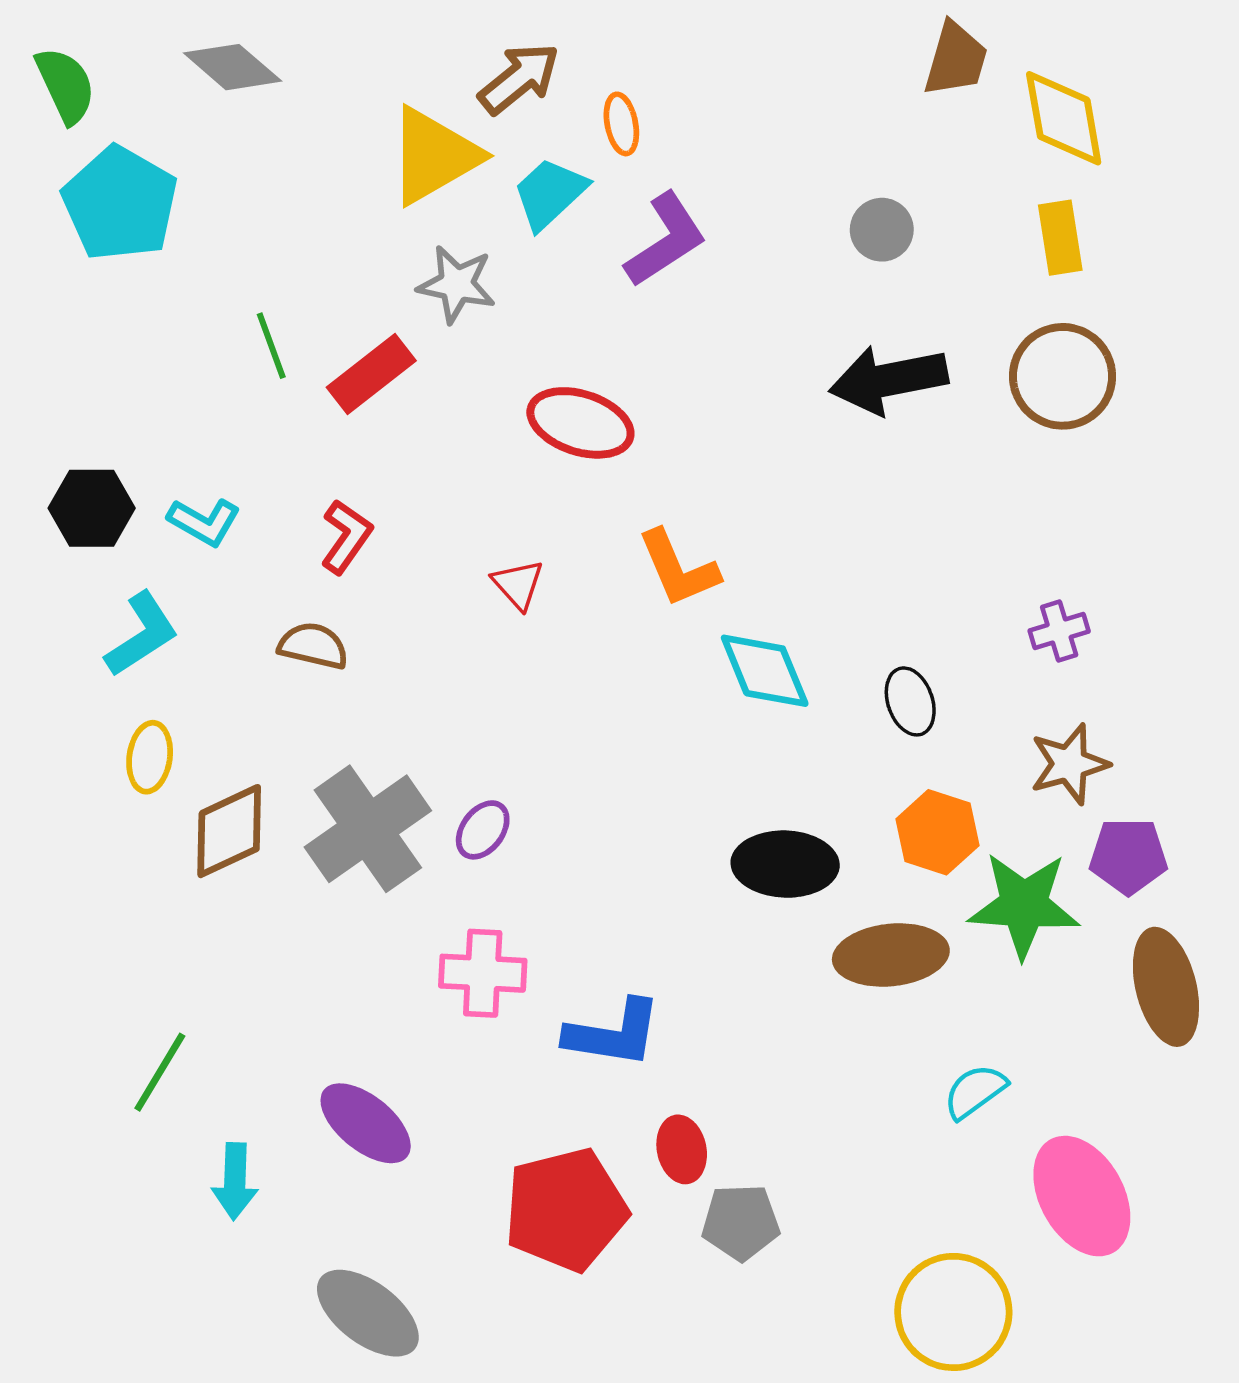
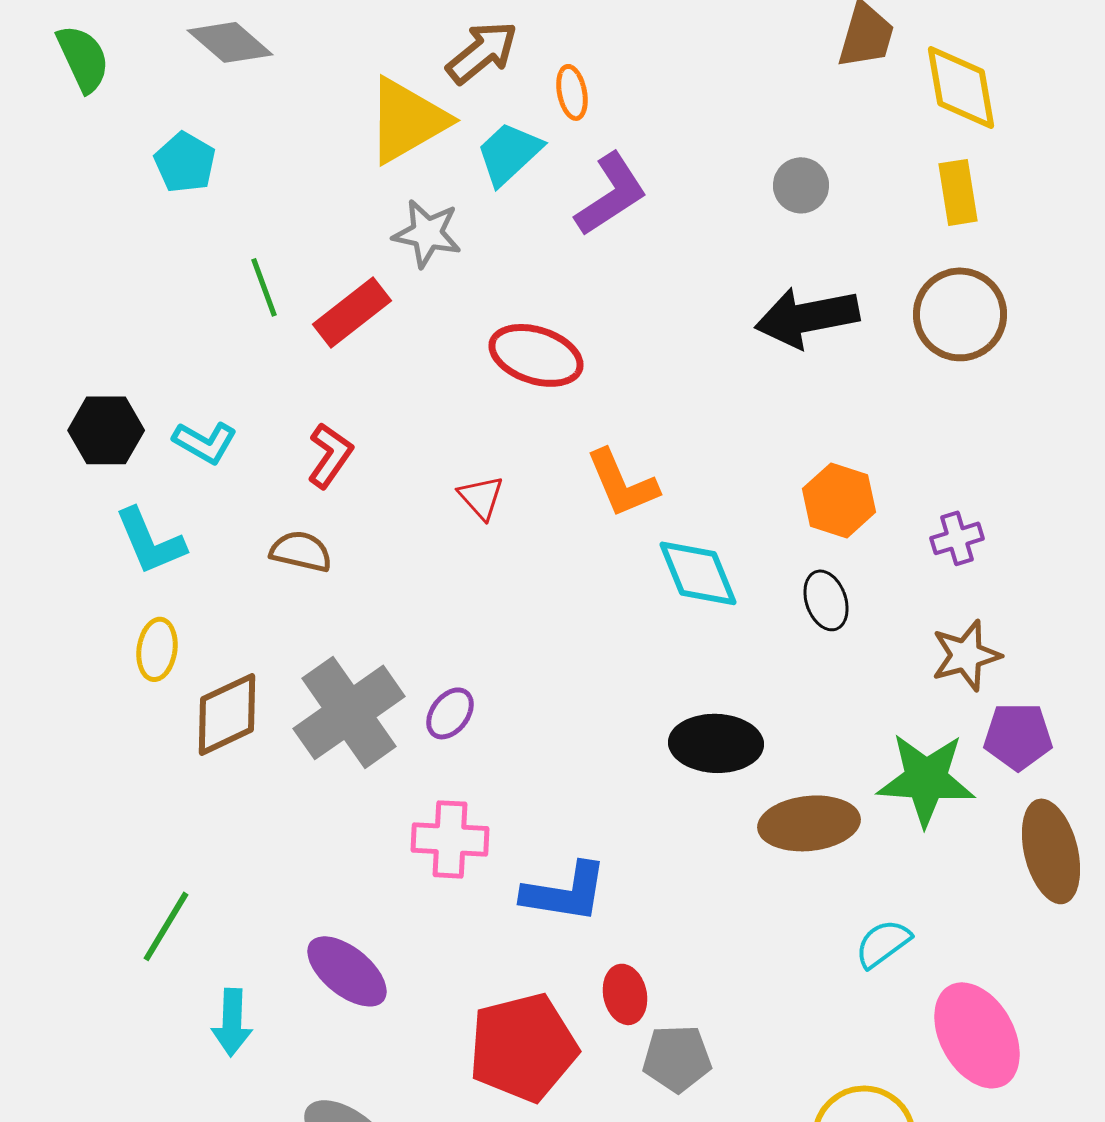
cyan pentagon: (120, 204) -> (185, 162), moved, size x0.6
cyan L-shape: (142, 634) -> (150, 541), turned 100
orange hexagon: (937, 832) -> (839, 500), moved

